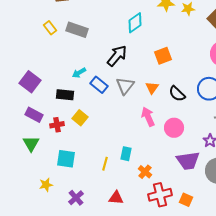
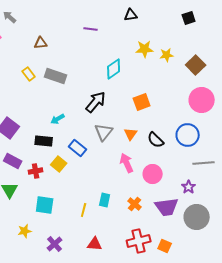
blue rectangle: (99, 85) -> (78, 148), moved
orange cross: (145, 172) -> (135, 204), moved

